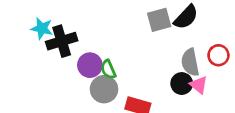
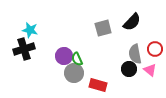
gray square: (159, 20) -> (103, 28), moved
black cross: (62, 41) -> (24, 49), moved
pink triangle: (199, 85) -> (150, 70), moved

